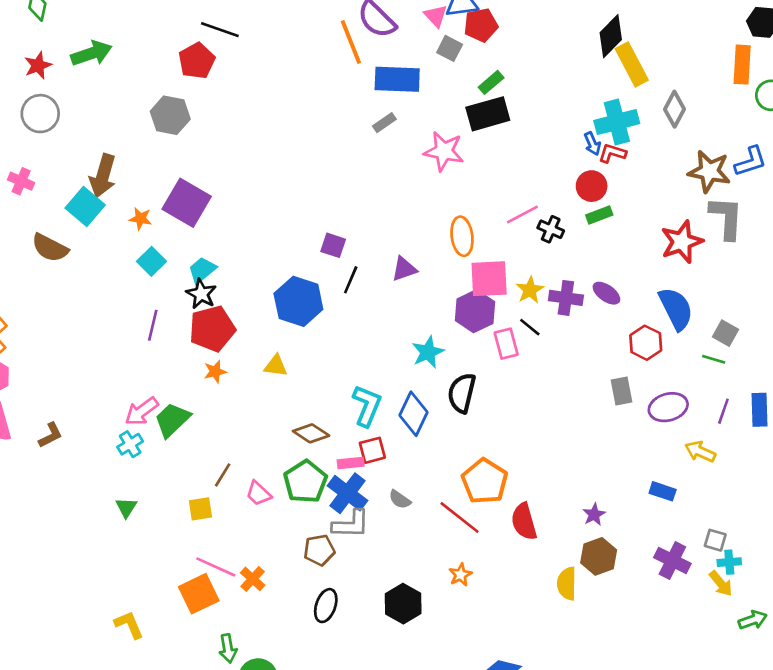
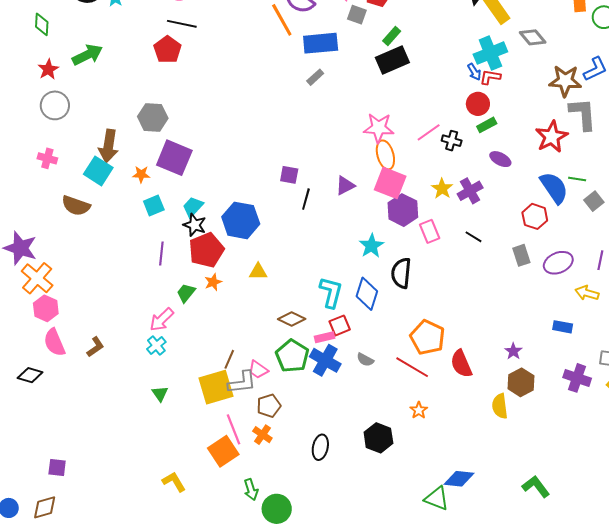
gray diamond: (674, 109) -> (533, 37), turned -60
gray hexagon: (170, 115) -> (153, 117), moved
pink star: (444, 151) -> (379, 128), moved
cyan square: (152, 261) -> (154, 205), turned 30
pink square: (489, 279) -> (390, 183), moved, turned 32
purple ellipse: (606, 293) -> (500, 159), moved
purple cross: (566, 298) -> (470, 191), turned -30
blue hexagon: (298, 301) -> (241, 220), moved
black line: (530, 327) -> (474, 237), moved
gray square: (725, 333) -> (594, 201), turned 30
green line: (714, 359) -> (577, 179), moved
green trapezoid: (172, 420) -> (186, 293), moved, size x0.7
yellow square: (200, 509) -> (216, 387), size x1.8
gray L-shape: (351, 524) -> (242, 382), moved
brown pentagon: (319, 550) -> (269, 406), moved
pink line: (216, 567) -> (234, 429), turned 52

